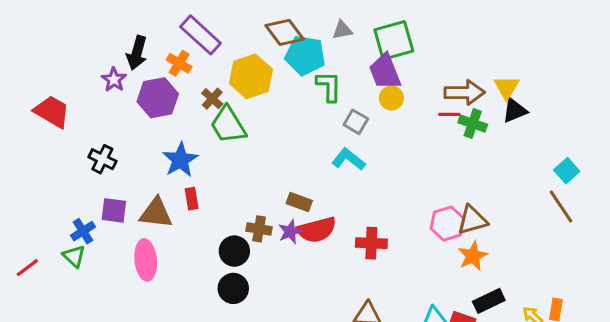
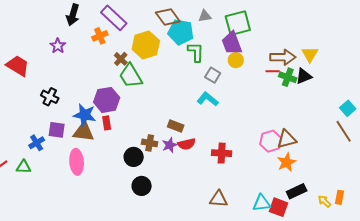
black arrow: (137, 53) -> (73, 15), moved
orange cross: (179, 63) -> (100, 36), turned 35
purple hexagon: (158, 98) -> (107, 100), moved
black triangle: (515, 111) -> (304, 76), moved
blue star: (180, 160) -> (85, 115), moved, turned -30
red semicircle: (317, 230) -> (187, 144), size x0.7
green triangle: (74, 256) -> (24, 167), moved, turned -42
black circle: (233, 288) -> (142, 186), moved

